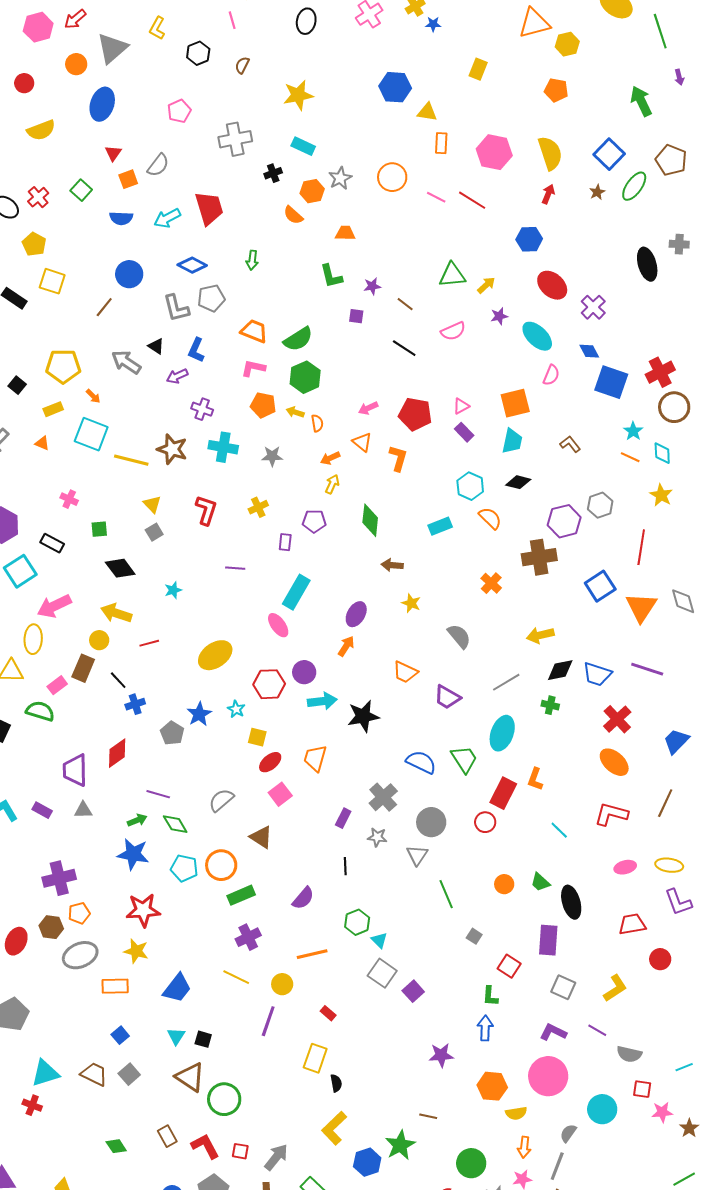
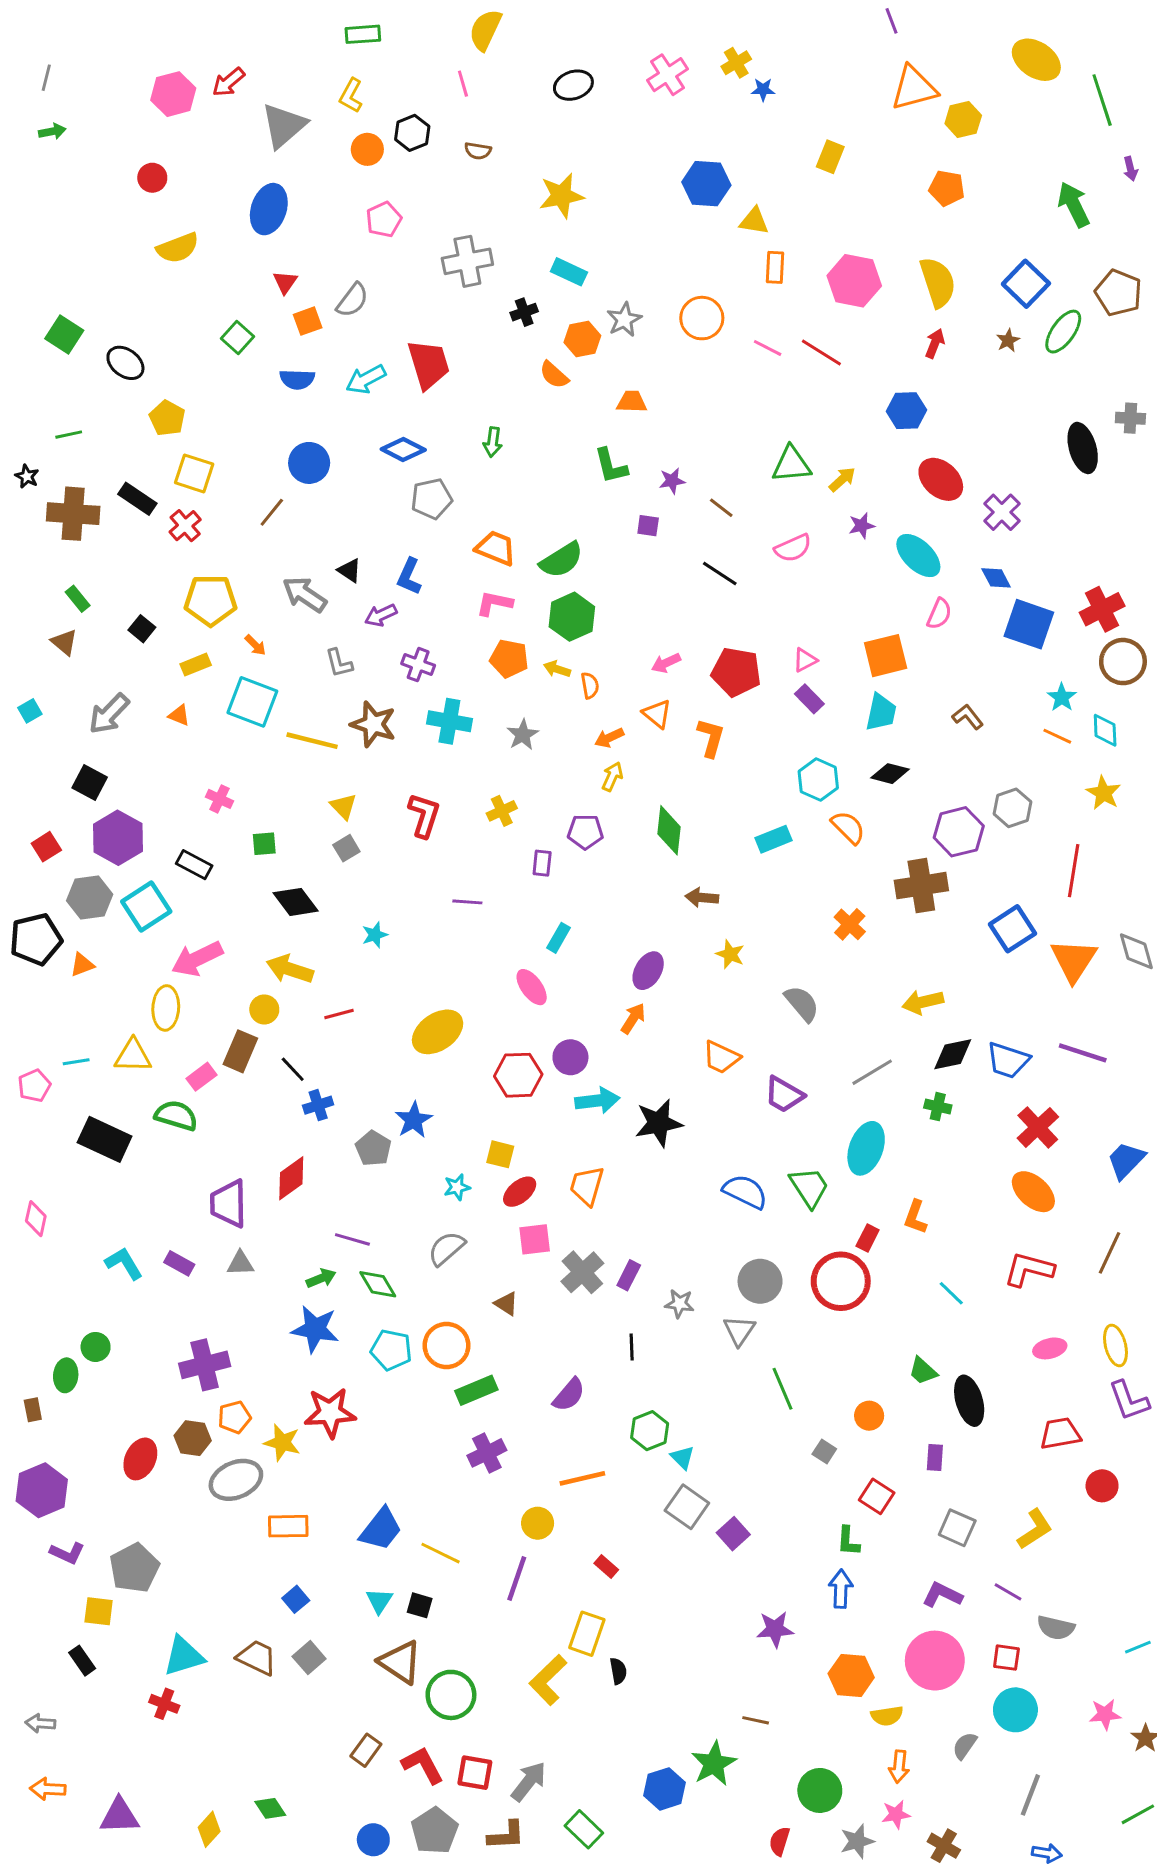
black ellipse: (306, 21) -> (573, 85), turned 60
orange circle: (76, 64) -> (367, 149), moved
brown semicircle: (242, 65) -> (478, 151), turned -108
red cross: (38, 197) -> (185, 526), moved
gray L-shape: (176, 308) -> (339, 663), moved, size x0.7
gray star: (272, 456) -> (523, 735), turned -30
cyan rectangle: (296, 592) -> (558, 938), size x0.6
cyan star: (236, 709) -> (457, 1187), moved, turned 30
red rectangle: (503, 793) -> (868, 1238), size x0.6
pink square: (280, 794) -> (535, 1239), turned 30
gray cross: (383, 797) -> (582, 1272), moved
red circle: (485, 822) -> (841, 1281), size x1.8
brown triangle: (261, 837) -> (506, 1304), size x0.7
yellow ellipse: (669, 865) -> (1115, 1345), turned 68
orange circle: (504, 884) -> (869, 1416), moved
purple rectangle: (548, 940) -> (935, 1457), size x0.6
yellow star: (136, 951) -> (282, 1443), moved
yellow line: (236, 977) -> (441, 1553), moved
red square: (642, 1089) -> (1006, 1658), moved
yellow L-shape: (334, 1128) -> (548, 1680), moved
brown rectangle: (167, 1136) -> (366, 1750), turned 65
green diamond: (116, 1146) -> (270, 1808), moved
red square: (240, 1151) -> (475, 1773), size x1.4
gray line: (557, 1166) -> (1030, 1795), moved

